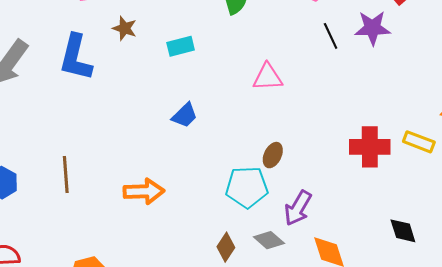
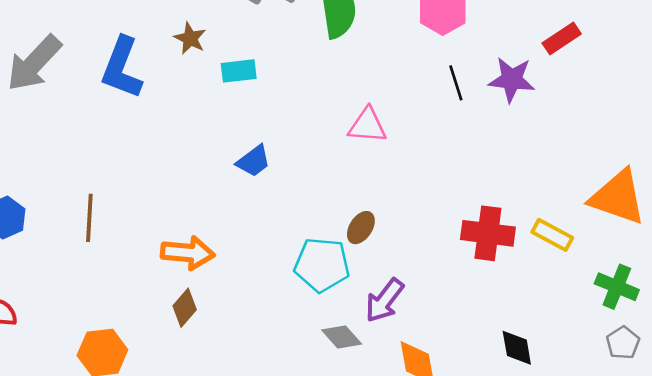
cyan rectangle: (181, 46) -> (239, 71), moved
brown diamond: (226, 247) -> (185, 308), moved

